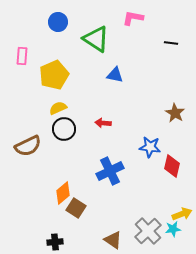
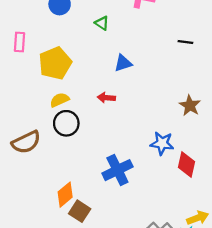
green triangle: (96, 39) -> (102, 23), size x0.5
black line: (171, 43) -> (185, 42), moved
blue triangle: (115, 75) -> (123, 63), turned -30
red arrow: (103, 123) -> (106, 98), moved

